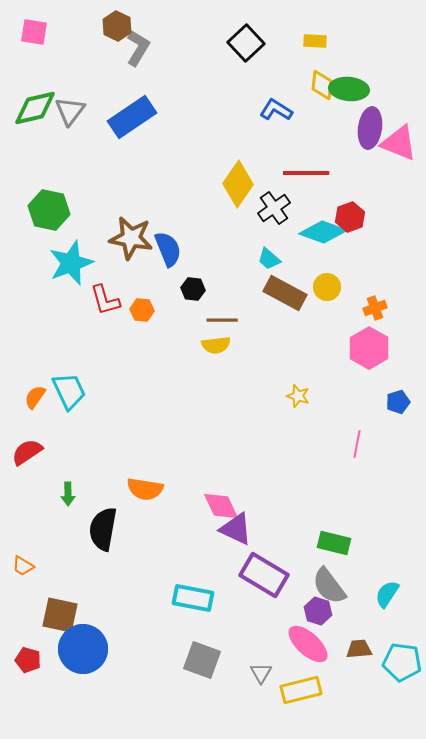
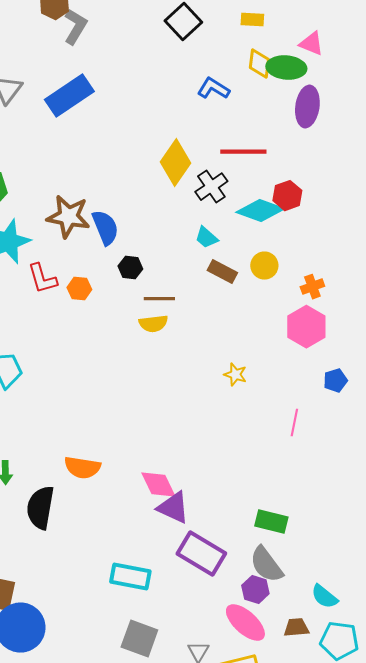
pink triangle: (399, 143) -> (311, 44), moved, size x0.7
brown rectangle: (285, 293) -> (222, 272), size x0.7
cyan semicircle: (387, 594) -> (324, 597), moved, turned -84

